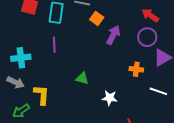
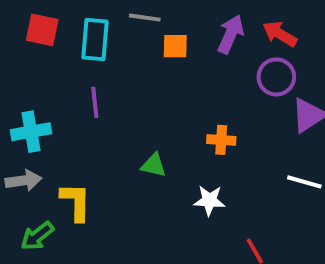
orange square: (97, 18) -> (175, 46), turned -32
purple arrow: (113, 35) -> (231, 34), moved
orange cross: (136, 69) -> (221, 140), moved
gray arrow: (16, 82) -> (23, 181), turned -30

